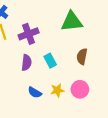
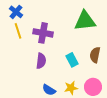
purple cross: (29, 34) -> (43, 33), turned 30
cyan rectangle: (50, 61) -> (72, 60), moved

